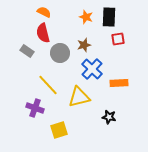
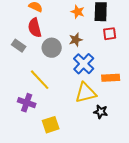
yellow triangle: (79, 97) -> (86, 93), moved

